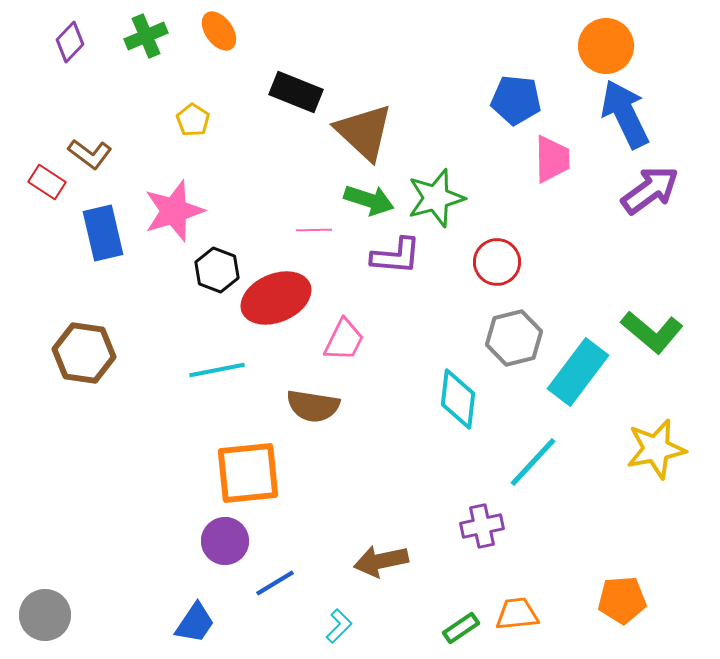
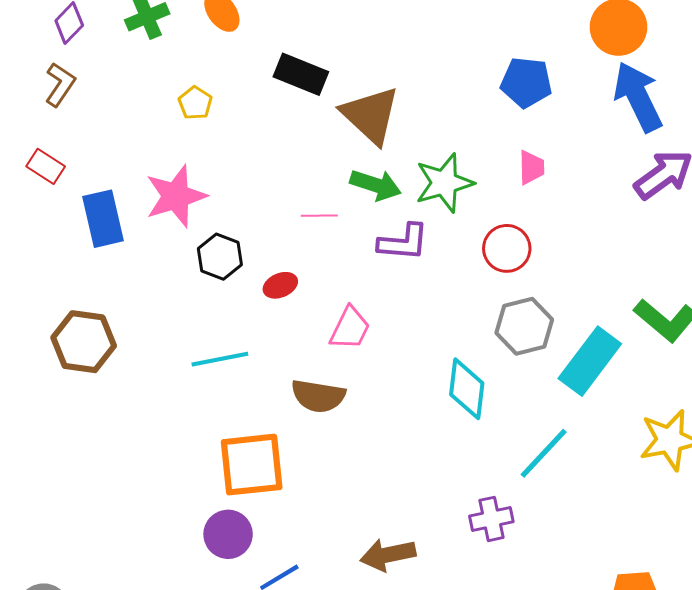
brown L-shape: (90, 154) -> (60, 84), moved, turned -93
pink trapezoid: (552, 159) -> (531, 167), moved, size x0.7
red ellipse: (276, 298) -> (280, 285), size x0.5

